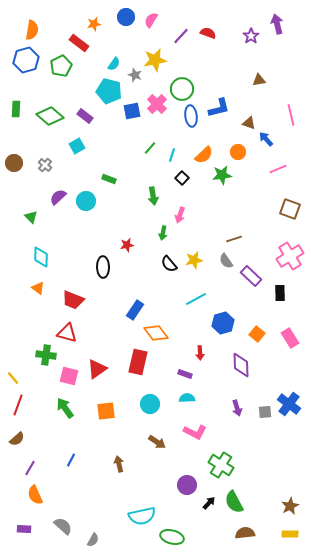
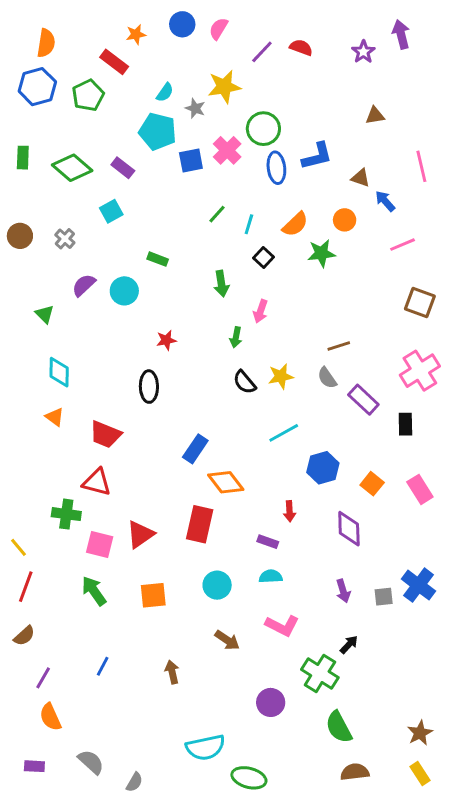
red star: (127, 245) -> (166, 340), moved
black arrow: (209, 503) -> (349, 644), moved
yellow rectangle: (290, 534) -> (420, 773), turned 56

